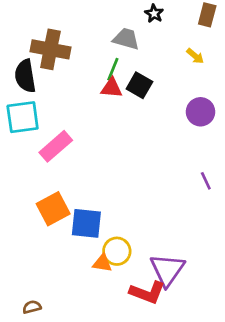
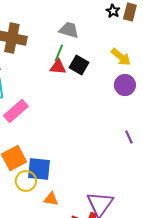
black star: (154, 14) -> (113, 11), moved
yellow arrow: (195, 56) -> (121, 57), moved, size x1.5
yellow circle: (117, 251) -> (26, 181), moved

